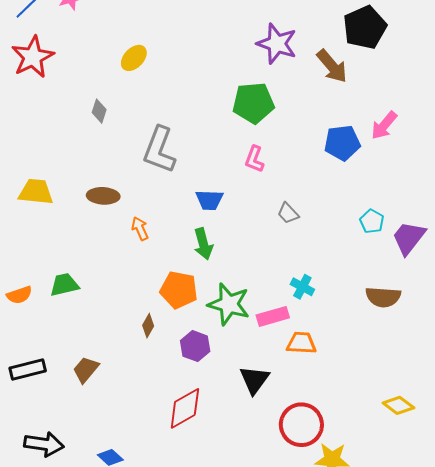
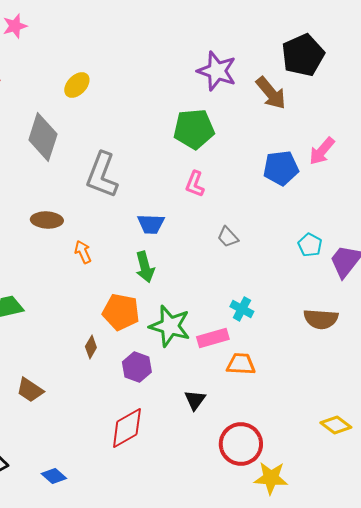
gray diamond: (99, 111) -> (43, 137), size x2.0
brown trapezoid: (86, 370) -> (30, 390), turned -96
black triangle: (254, 380) -> (195, 400), size x0.7

